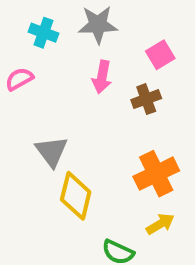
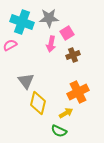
cyan cross: (43, 33) -> (22, 22), size x1.6
pink square: (160, 55) -> (67, 33), moved
yellow arrow: (160, 224) -> (66, 113), moved

